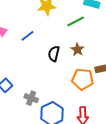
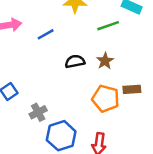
black semicircle: (54, 54) -> (75, 61), turned 56
gray cross: (31, 98) -> (38, 112), turned 32

